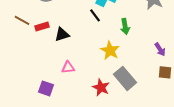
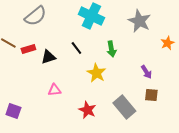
black line: (95, 15) -> (76, 48), moved
gray rectangle: (125, 78) -> (124, 107), moved
purple square: (46, 88) -> (13, 111), moved

